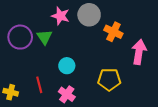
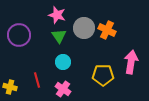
gray circle: (89, 15) -> (84, 28), moved
green triangle: (45, 37) -> (59, 36), moved
pink arrow: (139, 52) -> (131, 62), moved

